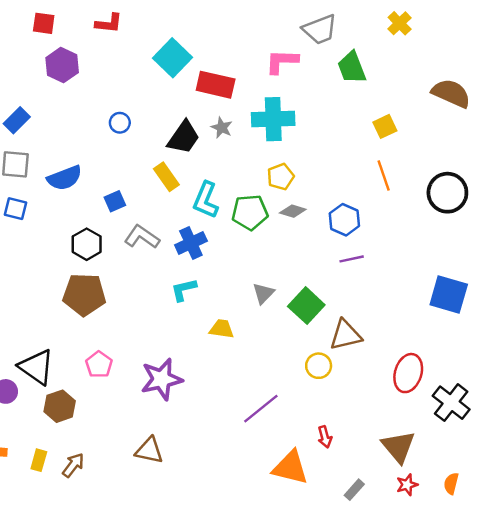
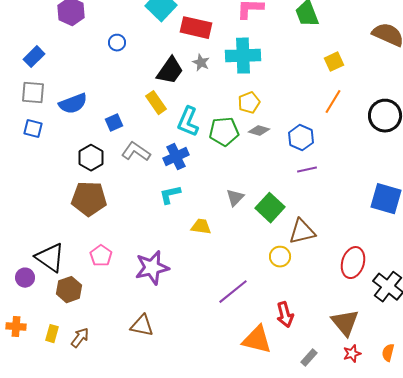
blue circle: (120, 123) -> (117, 43), moved
orange line: (384, 175) -> (333, 102), turned 50
red arrow: (325, 437) -> (285, 315), size x1.4

